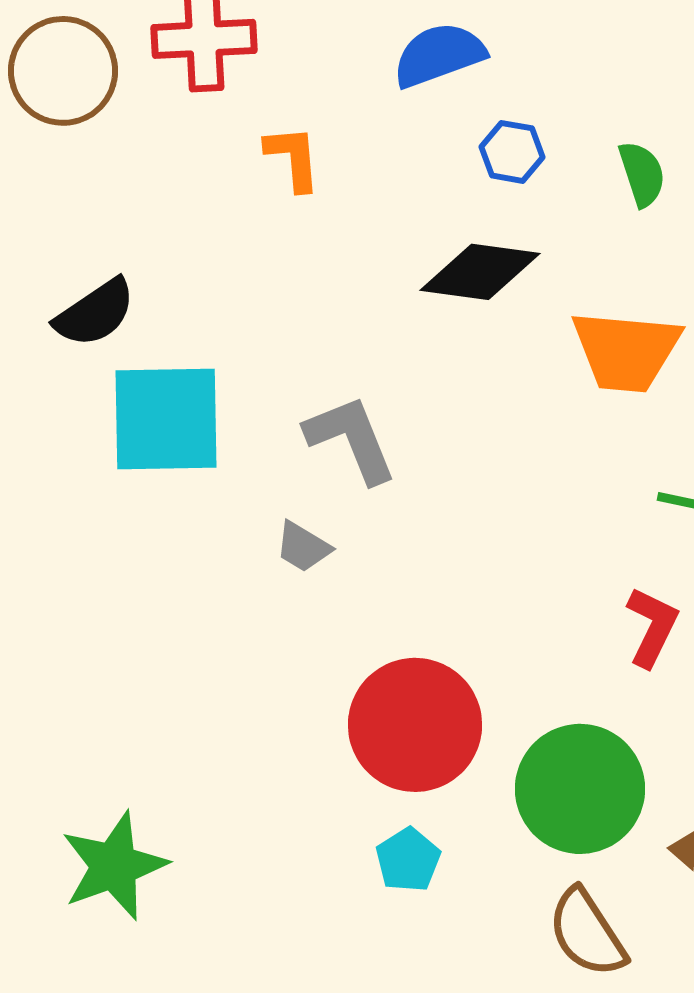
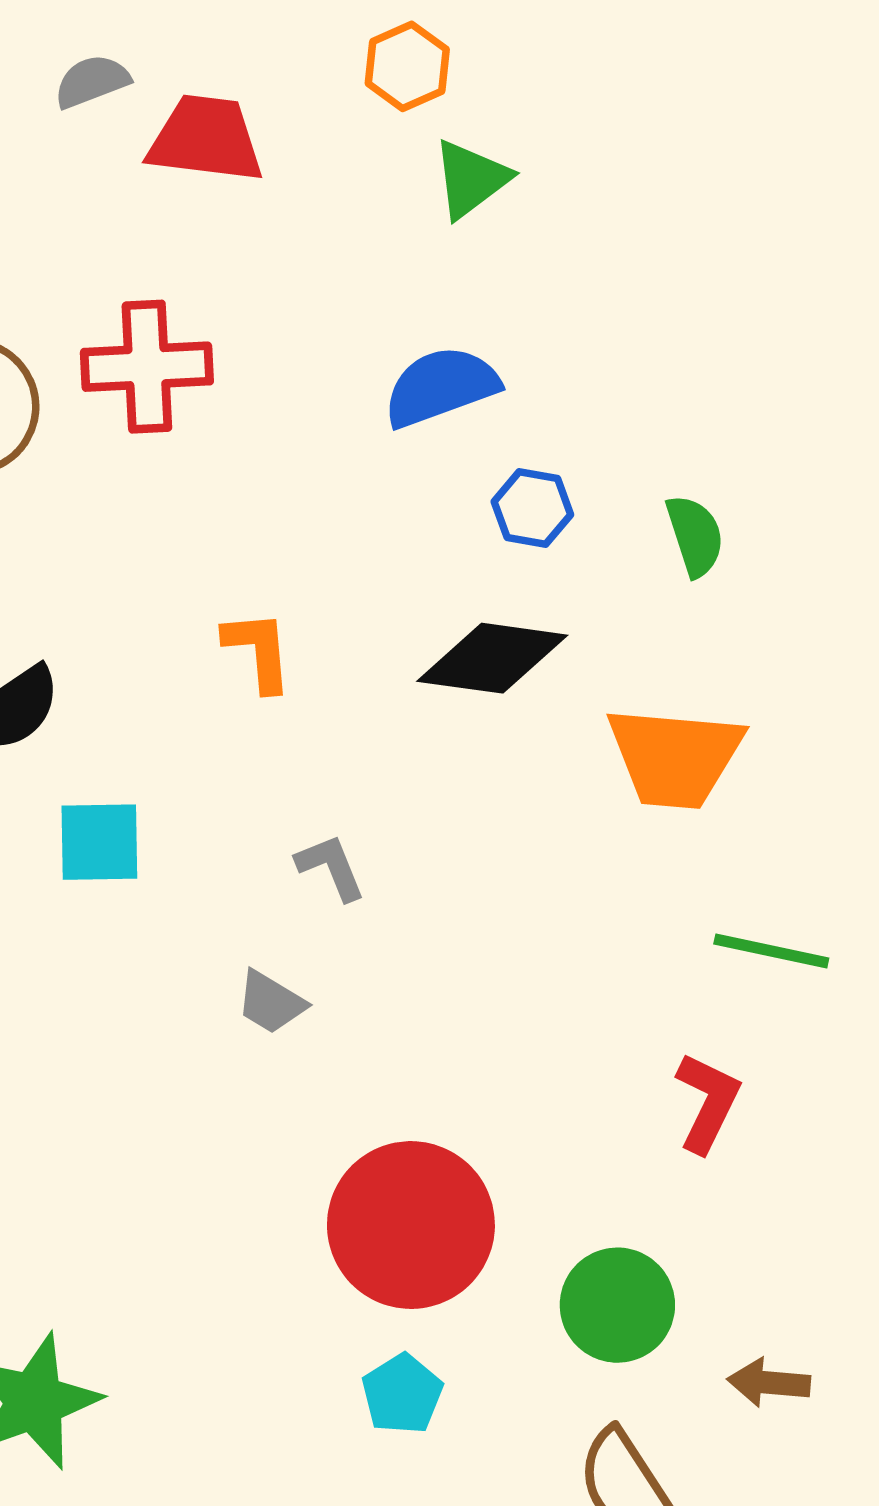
orange L-shape: (293, 158) -> (258, 651), moved
cyan square: (166, 419) -> (99, 842), size x0.6
gray L-shape: (351, 439) -> (331, 867), size x0.6
green circle: (580, 789) -> (617, 1305), size x0.7

